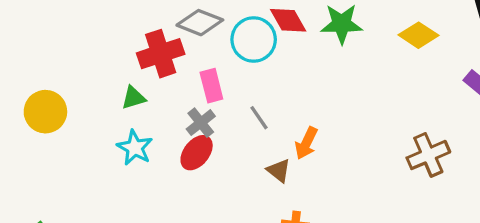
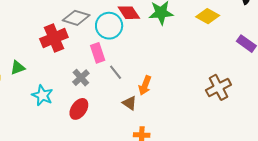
pink rectangle: (211, 86) -> (98, 53), moved
green triangle: (133, 98) -> (18, 68), moved
red ellipse: (197, 153) -> (79, 109), moved

